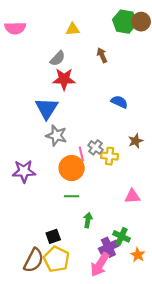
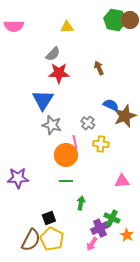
brown arrow: (102, 55) -> (99, 68), moved
blue semicircle: (119, 102) -> (111, 105), moved
brown star: (136, 141) -> (125, 116), moved, size x1.6
gray cross: (95, 147) -> (88, 123), moved
purple star: (24, 171) -> (18, 178), moved
pink arrow: (100, 265) -> (92, 244), size x0.6

